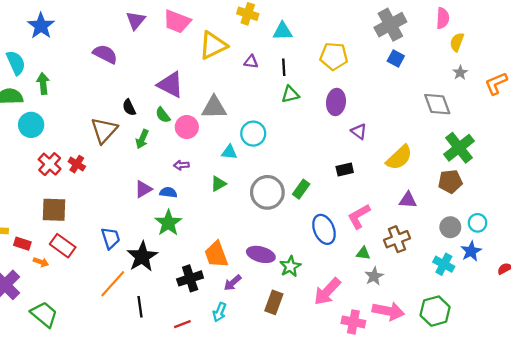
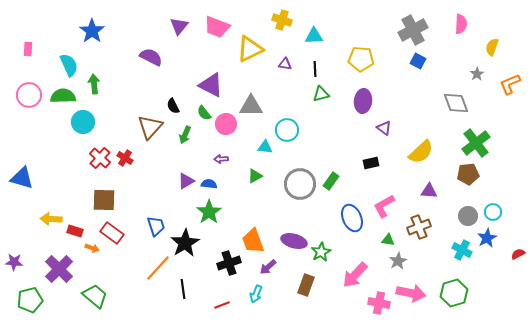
yellow semicircle: (457, 42) -> (492, 47), moved

